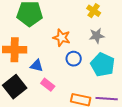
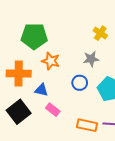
gray star: (97, 36) -> (91, 59), moved
orange star: (62, 38) -> (51, 61), moved

